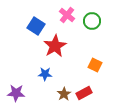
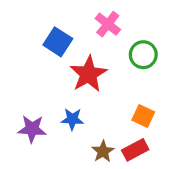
green circle: (92, 21) -> (143, 55), moved
orange square: (95, 65) -> (143, 116), moved
purple star: (16, 93) -> (32, 129), moved

